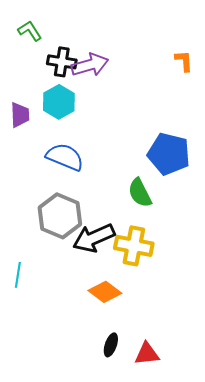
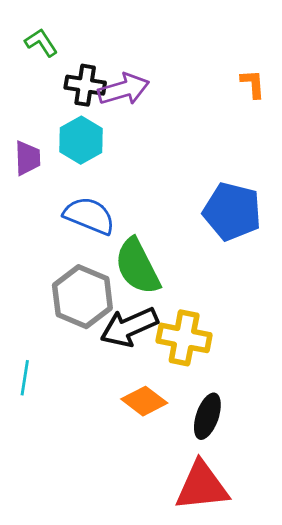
green semicircle: (140, 193) -> (137, 266), moved, size x1.4
black ellipse: (111, 345) -> (207, 416), moved, size x1.4
red triangle: (147, 354) -> (202, 486), size x1.6

